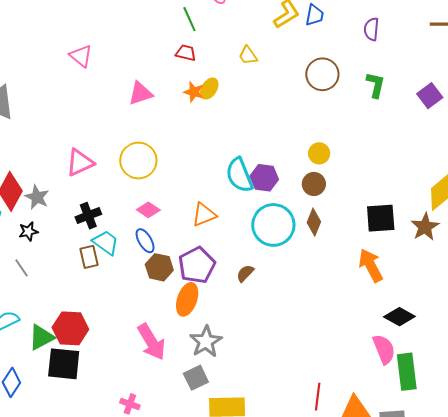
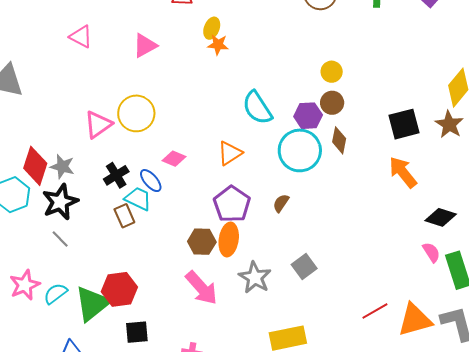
pink triangle: (81, 56) -> (81, 37), moved
orange star: (194, 92) -> (218, 45), moved
yellow circle: (138, 161) -> (136, 113), moved
purple hexagon: (264, 178) -> (308, 116), moved
black star: (28, 231) -> (60, 202), size x1.8
blue ellipse: (145, 241) -> (151, 181), moved
brown hexagon: (159, 267) -> (202, 242), moved
green triangle: (41, 337) -> (92, 304), size x1.4
pink semicircle: (384, 349) -> (431, 252), size x0.7
black square: (64, 364) -> (137, 332), moved, size x0.7
gray square: (196, 378) -> (304, 267), moved
red line: (318, 397) -> (375, 311), turned 64

